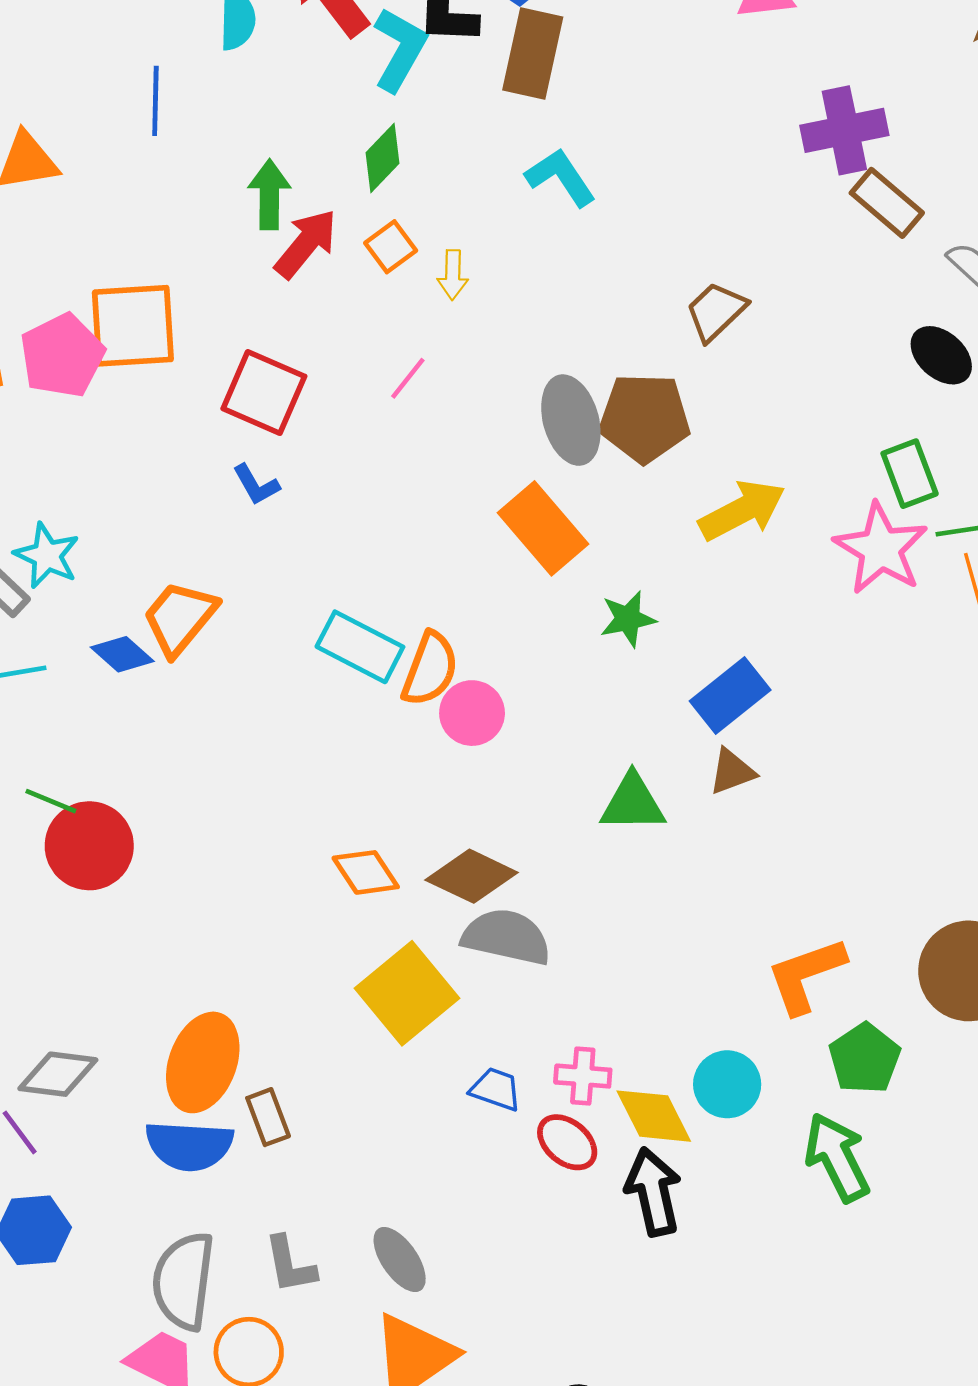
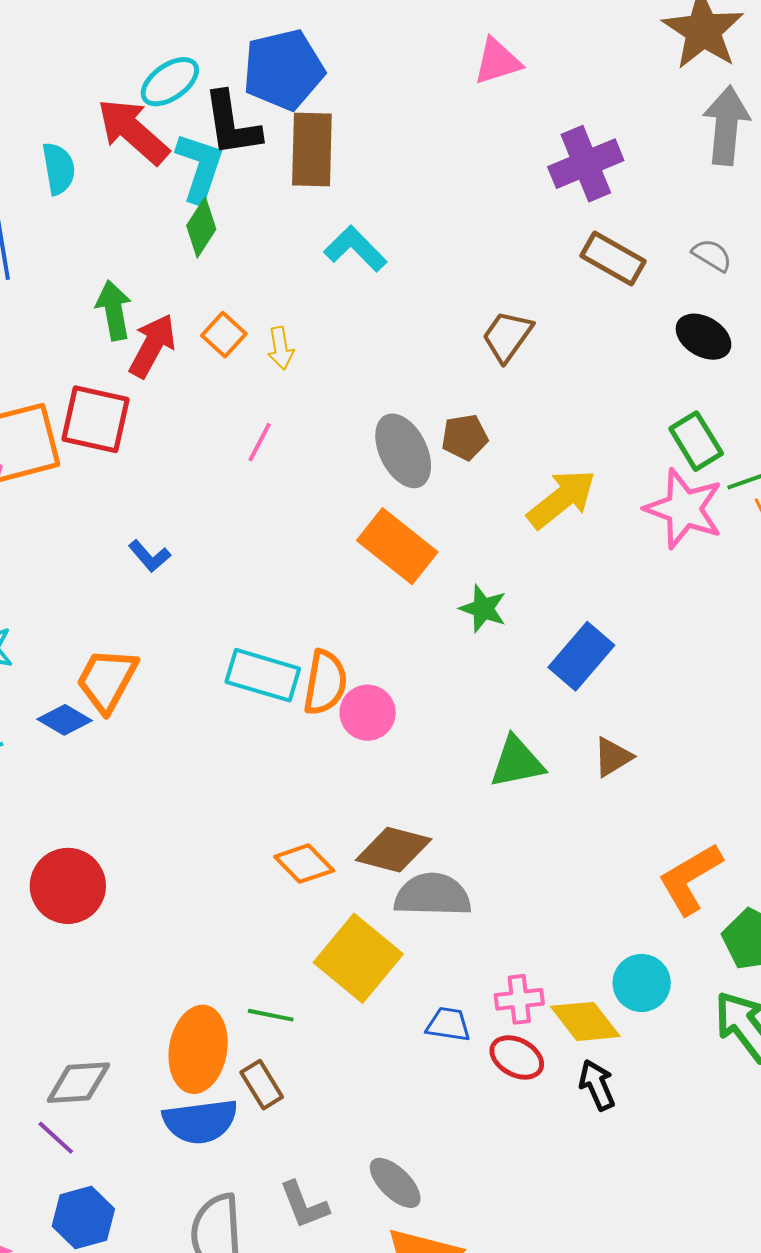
green diamond: (382, 158) -> (201, 227), moved
brown rectangle: (887, 203) -> (613, 259), moved
red square: (264, 392) -> (96, 419), moved
brown pentagon: (645, 418) -> (465, 437), size x0.6
green star: (628, 619) -> (483, 609), turned -30
brown triangle: (732, 772) -> (613, 757), moved
green line: (51, 801) -> (271, 1015), moved
black arrow: (653, 1192) -> (597, 1085), size x0.7

